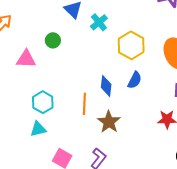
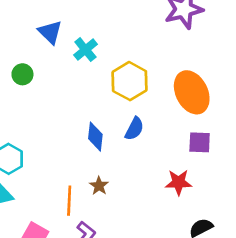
orange line: (84, 104) -> (69, 201), moved
brown star: (109, 122) -> (99, 186), size x0.6

